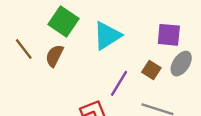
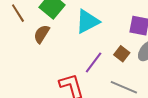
brown line: (24, 49) -> (18, 13), moved

